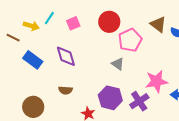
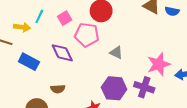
pink pentagon: (130, 40) -> (87, 35), moved, turned -30
brown semicircle: (65, 90) -> (58, 89), moved
purple cross: (139, 101) -> (144, 87), turned -30

